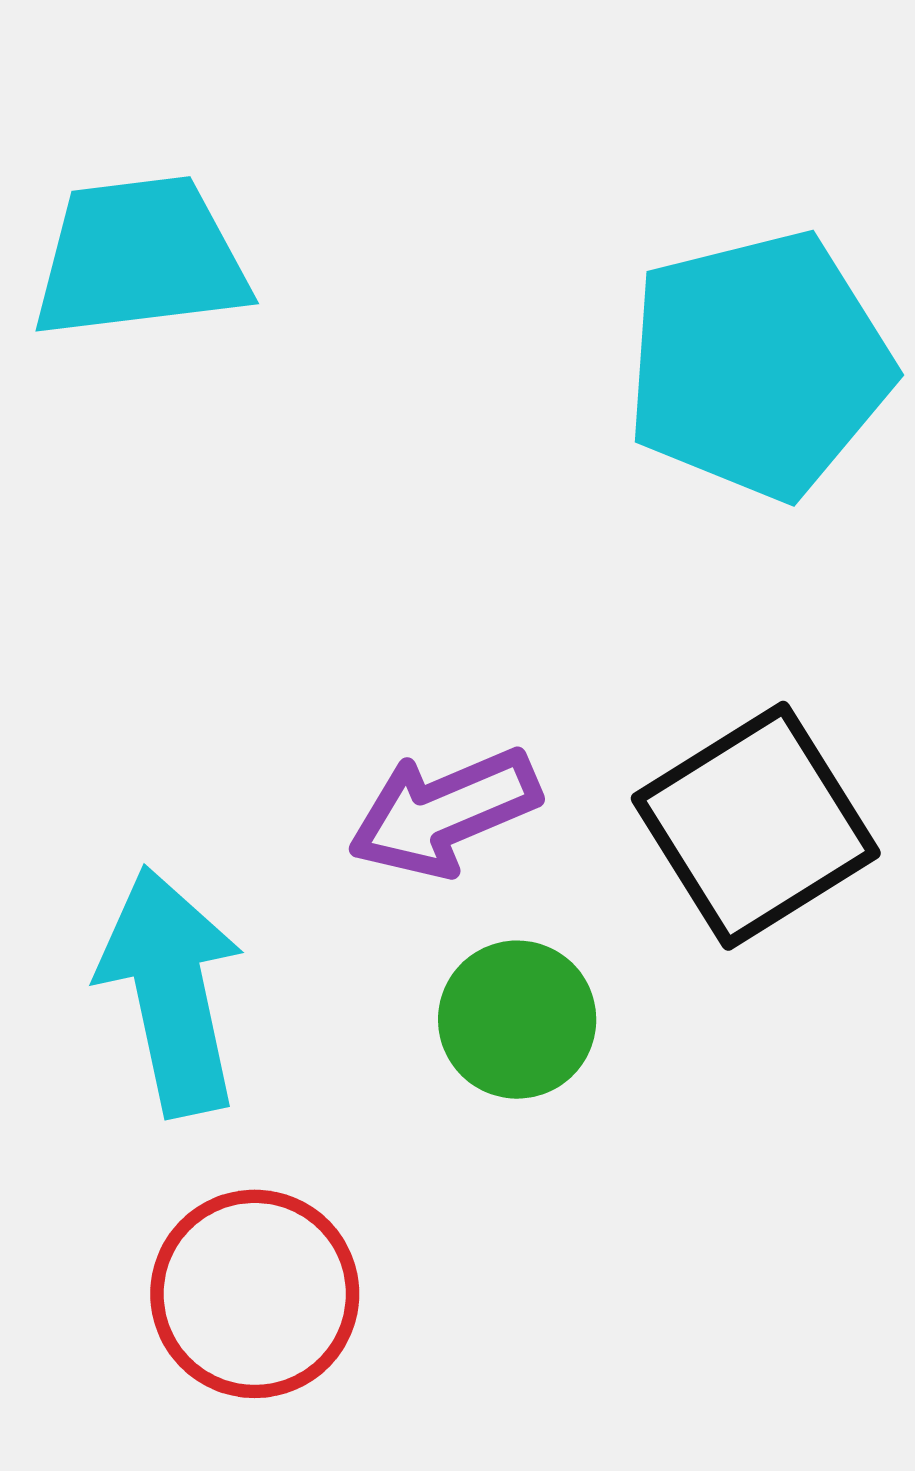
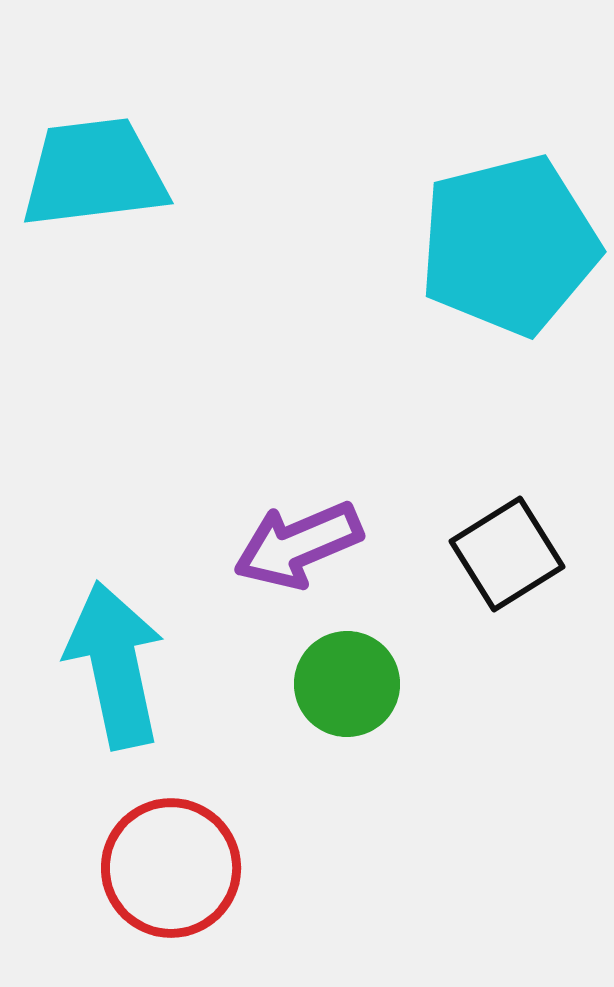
black square: (756, 826) -> (507, 554), size x0.7

